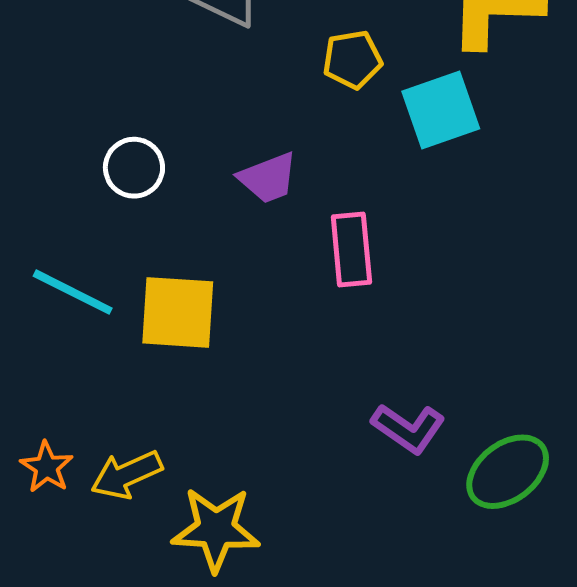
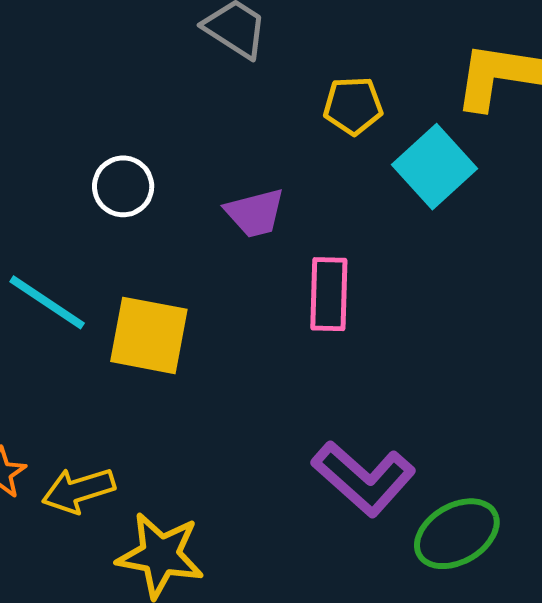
cyan square: (441, 110) -> (435, 167), turned -30
purple L-shape: (408, 428) -> (364, 478), size x1.4

